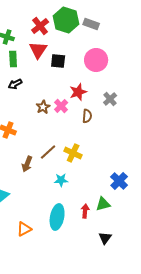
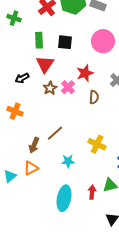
red triangle: (38, 50) -> (45, 64), moved
green rectangle: (13, 59) -> (39, 40), moved
black arrow: (15, 84) -> (22, 78), moved
yellow cross: (73, 153) -> (97, 144), moved
orange triangle: (24, 229) -> (31, 168), moved

